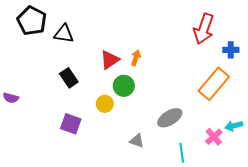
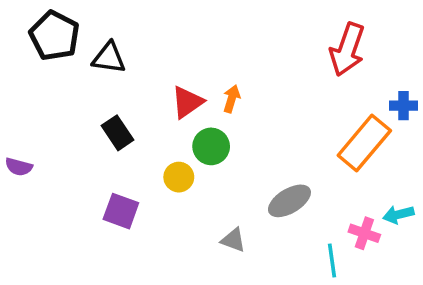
blue cross: (231, 50) -> (404, 106), moved
pink cross: (214, 137) -> (364, 233), turned -30
cyan line: (182, 153) -> (332, 260), moved

